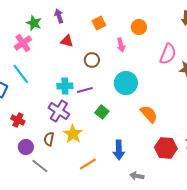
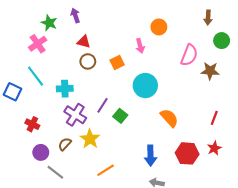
orange square: (99, 23) -> (117, 63), moved
brown circle: (92, 60) -> (88, 61), moved
cyan cross: (65, 86) -> (65, 89), moved
purple line: (85, 90) -> (102, 105), moved, turned -42
brown semicircle: (49, 139) -> (65, 144), turned 32
blue arrow: (119, 150) -> (151, 156), moved

